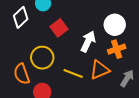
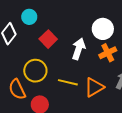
orange triangle: (100, 70) -> (94, 87), moved

